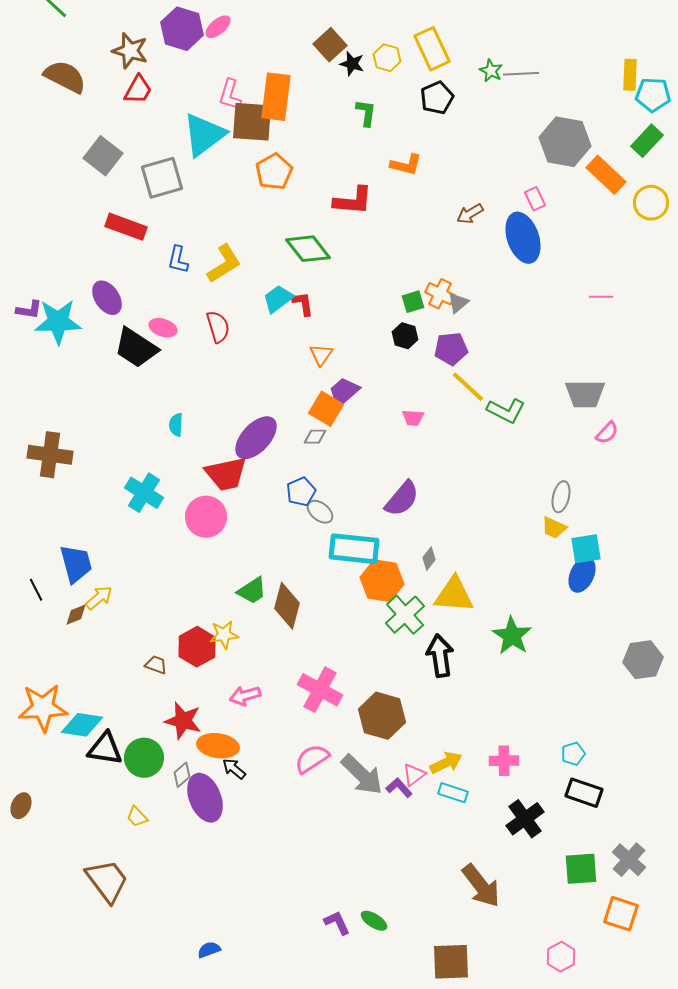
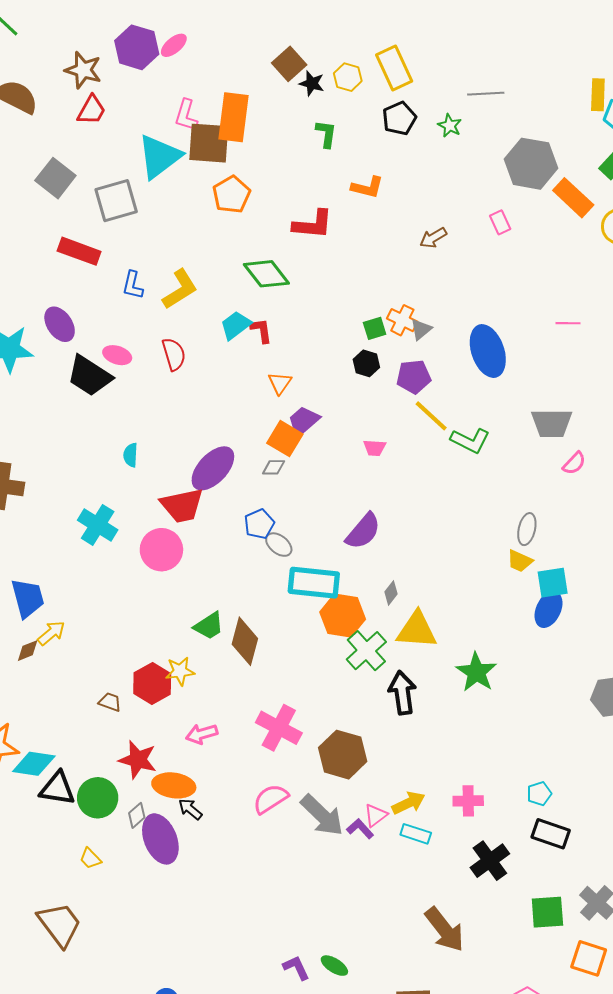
green star: (491, 71) -> (450, 126), moved
blue ellipse: (523, 238) -> (488, 351), moved

